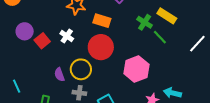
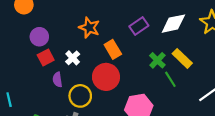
orange rectangle: (102, 21) -> (113, 49), turned 30
purple circle: (25, 31) -> (39, 37), moved
purple semicircle: (59, 75) -> (57, 80), moved

